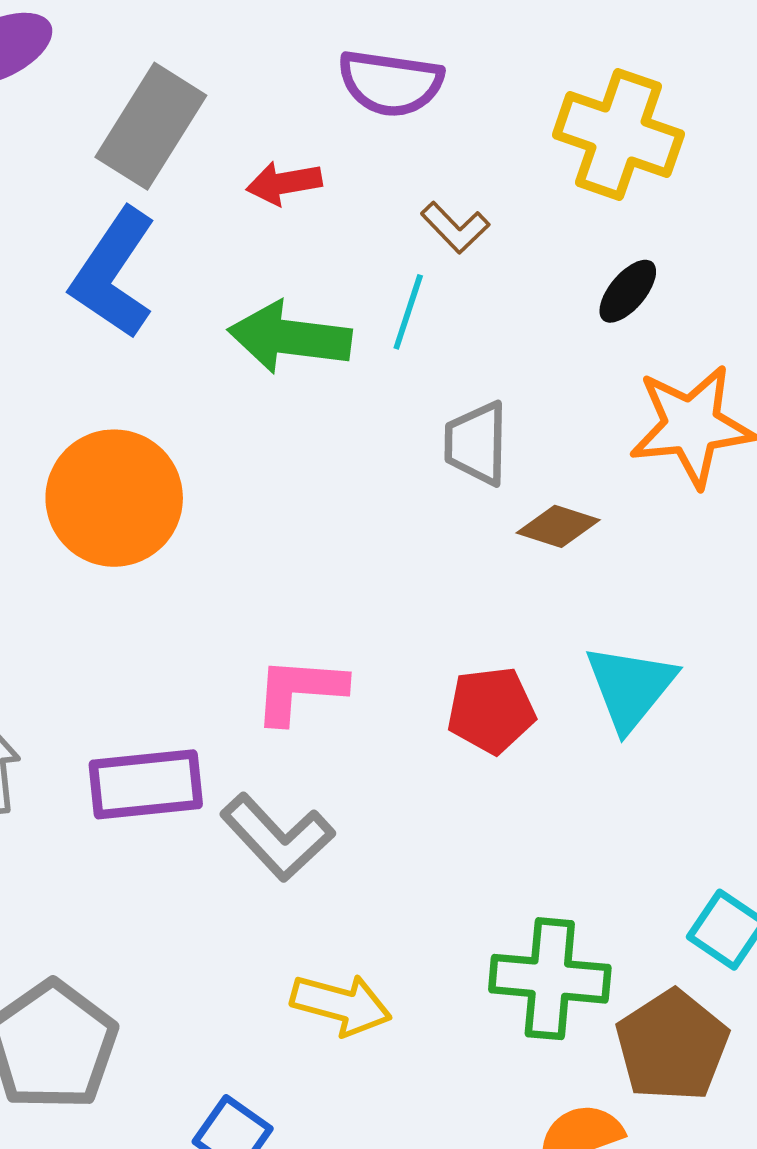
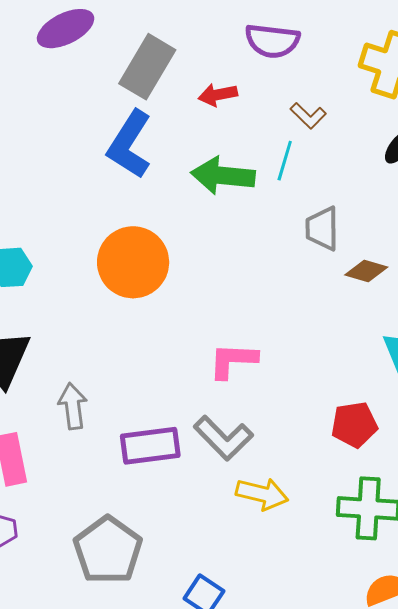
red pentagon: (491, 710) -> (354, 425), moved
purple rectangle: (146, 784) -> (150, 446), moved
yellow arrow: (341, 1005) -> (262, 494), moved

